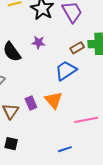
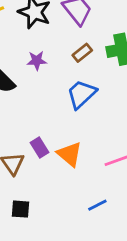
brown rectangle: (77, 48) -> (82, 53), moved
orange triangle: (54, 100) -> (70, 154), moved

